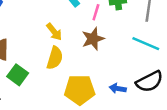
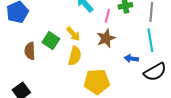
cyan line: (146, 44) -> (150, 40), turned 60
green square: (18, 75) -> (51, 41), moved
blue arrow: (118, 88) -> (131, 59), moved

